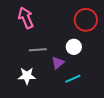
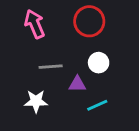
red circle: (86, 20) -> (89, 21), moved
purple triangle: (58, 63) -> (77, 84), turned 40

